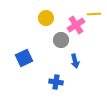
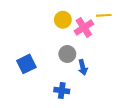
yellow circle: (46, 18) -> (63, 20), moved
gray circle: (61, 40) -> (67, 54), moved

